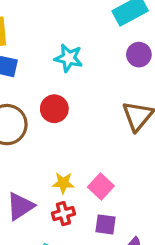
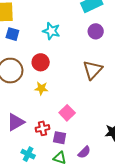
yellow star: (63, 183) -> (41, 88), moved
purple square: (105, 224) -> (60, 138), moved

